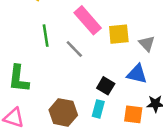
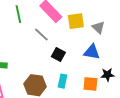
green line: (46, 36) -> (18, 14), moved
black square: (106, 86) -> (58, 54), moved

